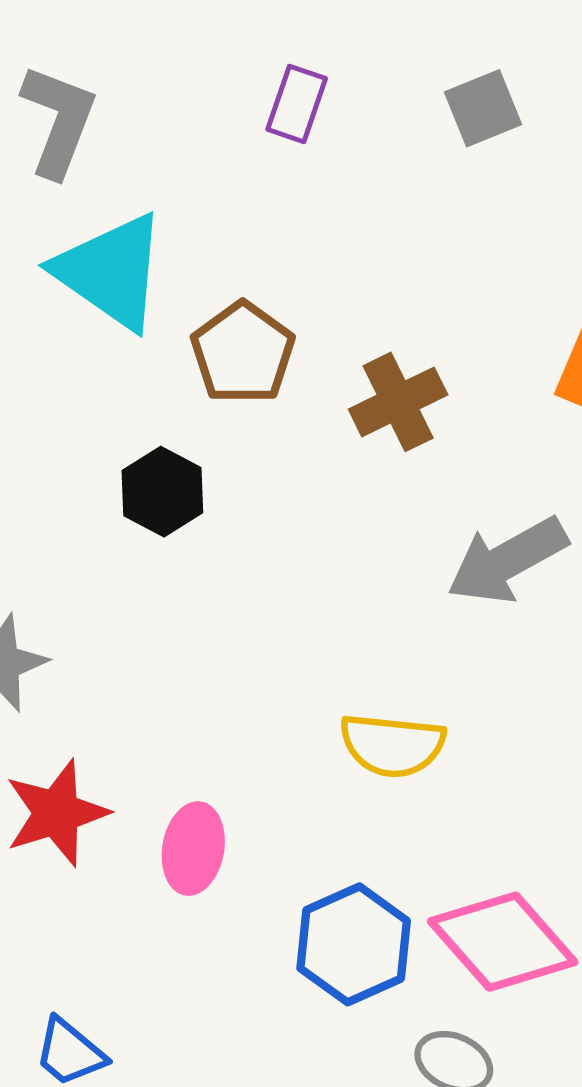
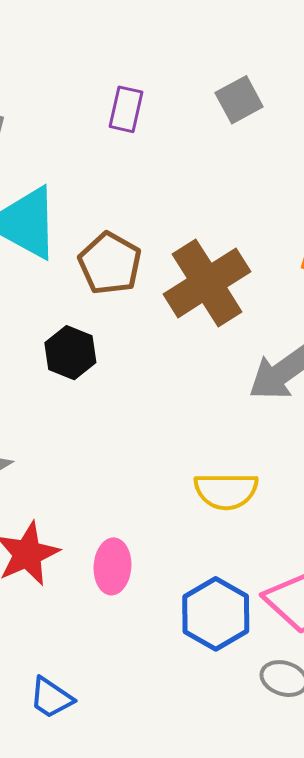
brown cross: (398, 402) -> (207, 283), size x1.5

